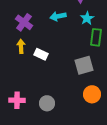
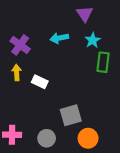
gray square: (84, 65) -> (71, 115), moved
orange circle: (92, 94) -> (88, 138), moved

